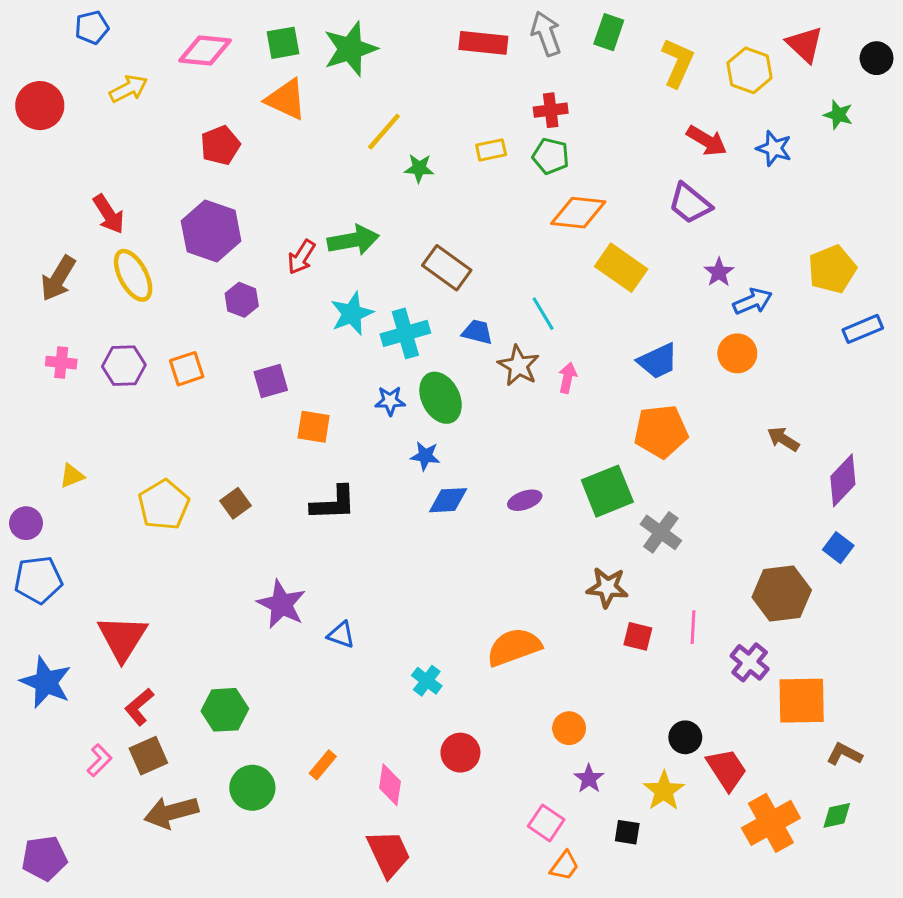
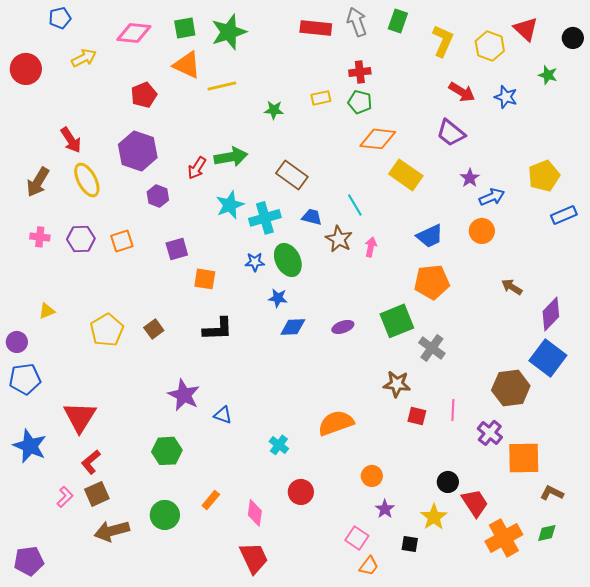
yellow line: (384, 132) -> (222, 86), moved, turned 36
blue square: (838, 548) -> (548, 358), size x1.8
green hexagon: (225, 710) -> (167, 451), moved

